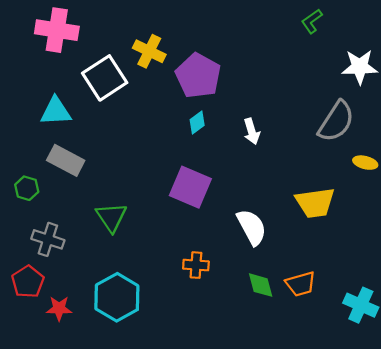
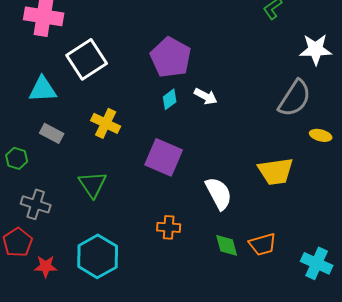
yellow cross: (149, 51) -> (106, 123), moved
white arrow: (252, 131) -> (206, 96), moved, turned -45
gray rectangle: (66, 160) -> (52, 133), size x0.7

